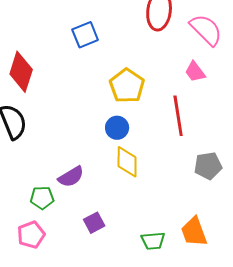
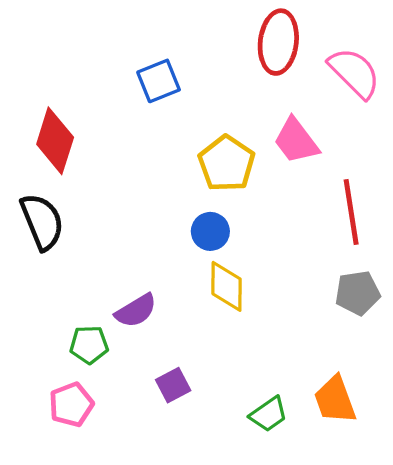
pink trapezoid: (195, 72) -> (296, 141), moved, size x1.4
red line: (178, 116) -> (351, 212), moved
green trapezoid: (153, 241) -> (269, 414), turned -30

